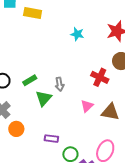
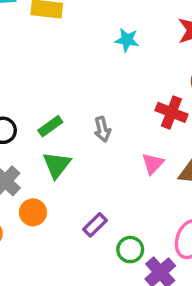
green triangle: (44, 98) -> (57, 165), moved
purple rectangle: (51, 139) -> (95, 225), turned -48

